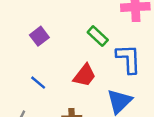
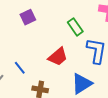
blue line: (38, 83) -> (20, 68), moved

